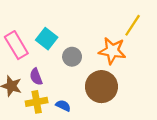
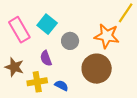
purple semicircle: (36, 77) -> (46, 58), moved

